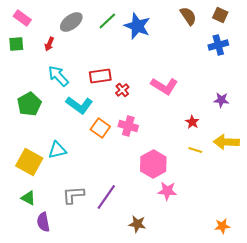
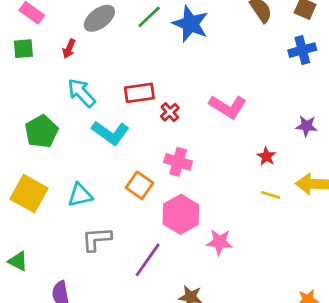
orange square: (100, 128) -> (139, 185), moved
yellow square: (29, 162) -> (29, 194), moved
pink hexagon: (153, 164) -> (181, 214), moved
pink star: (167, 191) -> (219, 242), moved
gray L-shape: (73, 195) -> (97, 239), moved
green triangle: (28, 198) -> (18, 261), moved

